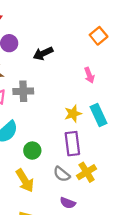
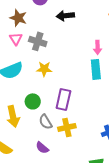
yellow star: (73, 114) -> (44, 69), moved
cyan rectangle: (98, 115) -> (96, 69), moved
green circle: (32, 151) -> (33, 101), moved

